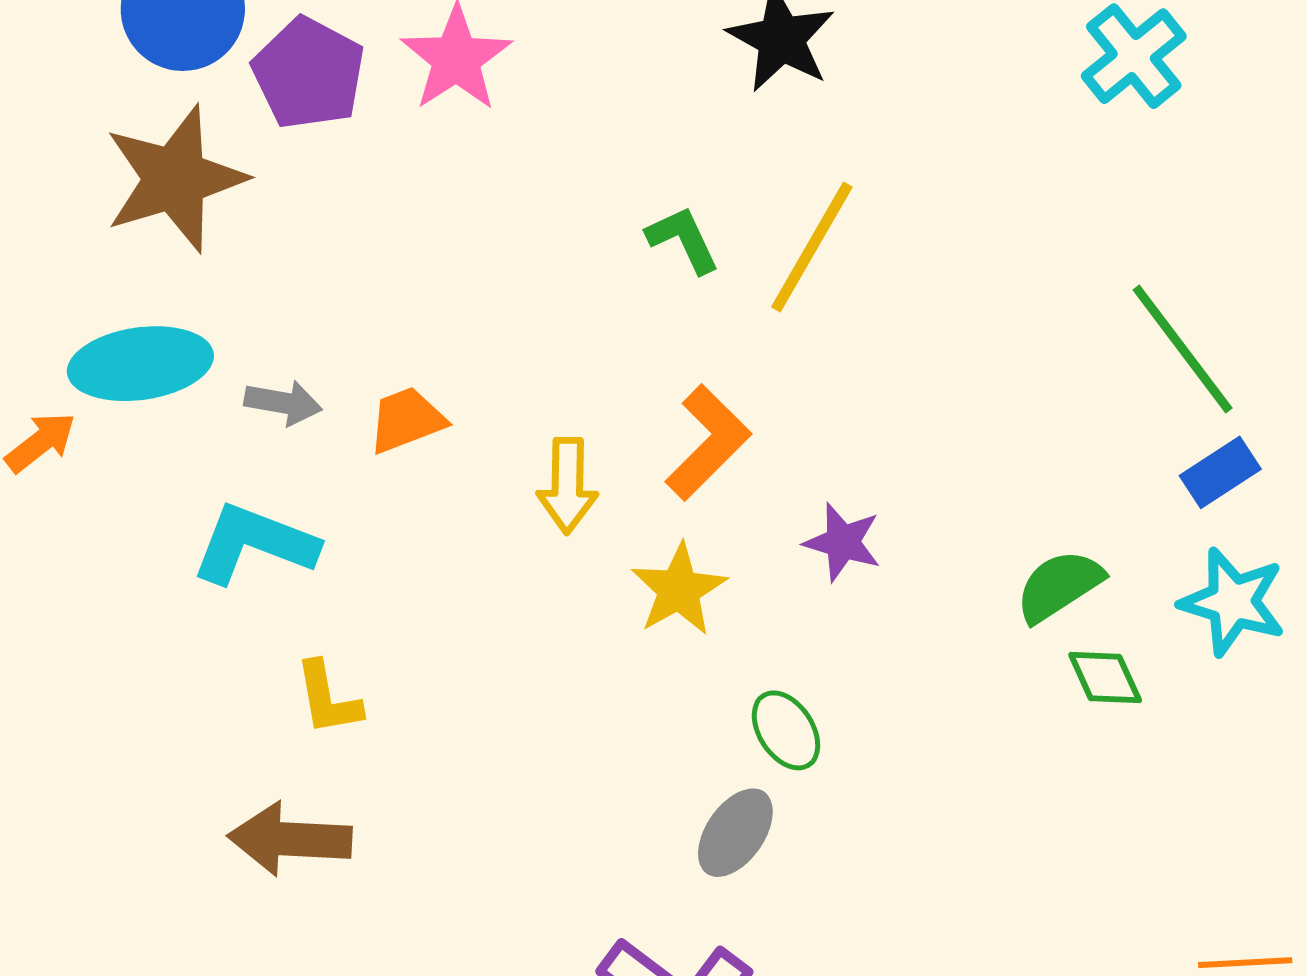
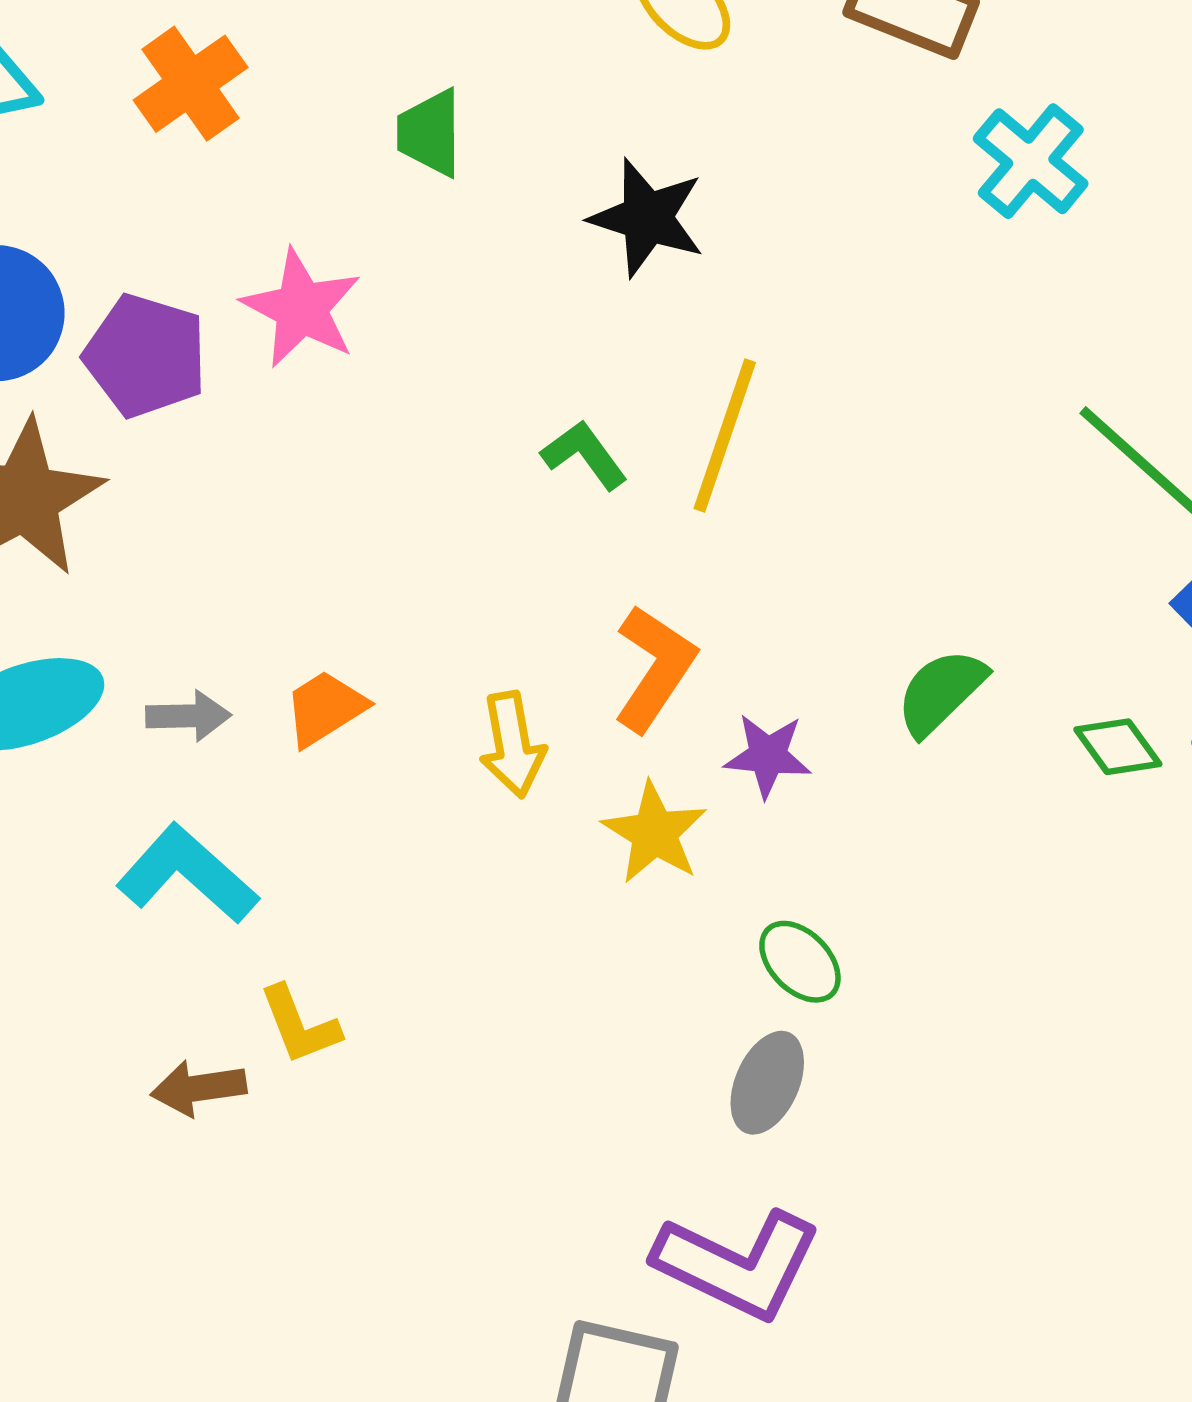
purple star: (843, 542) -> (768, 756), moved
cyan L-shape: (254, 544) -> (187, 874), turned 32
green semicircle: (1059, 586) -> (941, 692), moved
green diamond: (1105, 677) -> (1118, 747), moved
brown arrow: (290, 839) -> (199, 1088), moved, size x0.7

